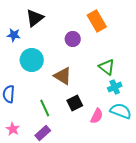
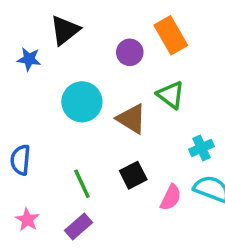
purple circle: (73, 39) -> (130, 52), moved
cyan circle: (32, 60) -> (82, 102), moved
green triangle: (107, 67) -> (171, 95), moved
brown triangle: (63, 76) -> (131, 119), moved

